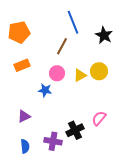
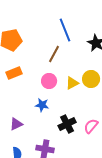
blue star: (45, 90) -> (42, 105), moved
black cross: (75, 130) -> (67, 124), moved

